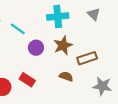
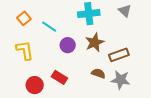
gray star: (102, 86) -> (121, 80), moved

